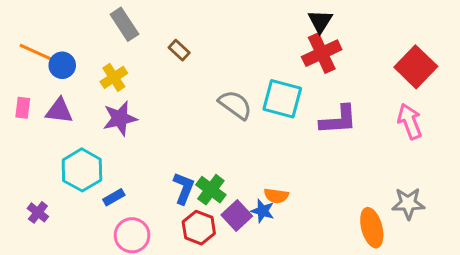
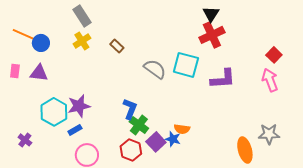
brown rectangle: (179, 50) -> (117, 46), moved
red square: (416, 67) -> (274, 55), moved, size x0.6
yellow cross: (114, 77) -> (82, 41), moved
purple star: (120, 118) -> (79, 106), moved
blue L-shape: (184, 188) -> (130, 109), moved

